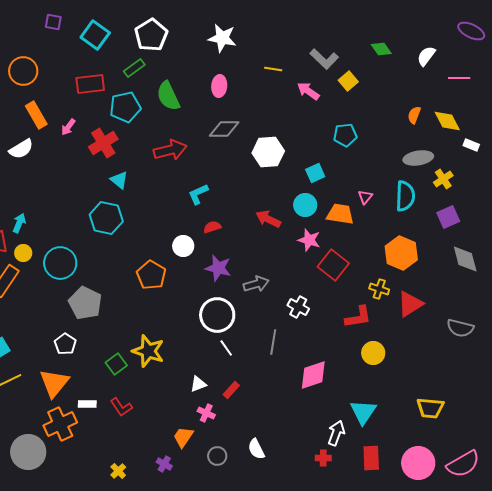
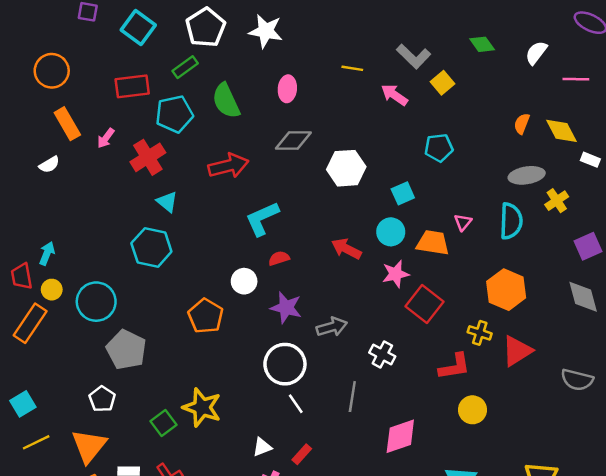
white star: (222, 38) -> (266, 31), moved
white semicircle: (21, 149) -> (49, 165), size x0.7
cyan L-shape: (198, 194) -> (262, 219), size x1.4
purple square: (448, 217) -> (588, 246), moved
pink star: (309, 240) -> (396, 274), turned -30

